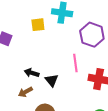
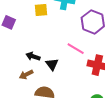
pink line: (75, 63) -> (76, 49), turned -54

